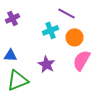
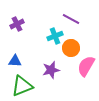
orange circle: (74, 37) -> (71, 48), moved
purple star: (46, 64) -> (51, 70), turned 30

